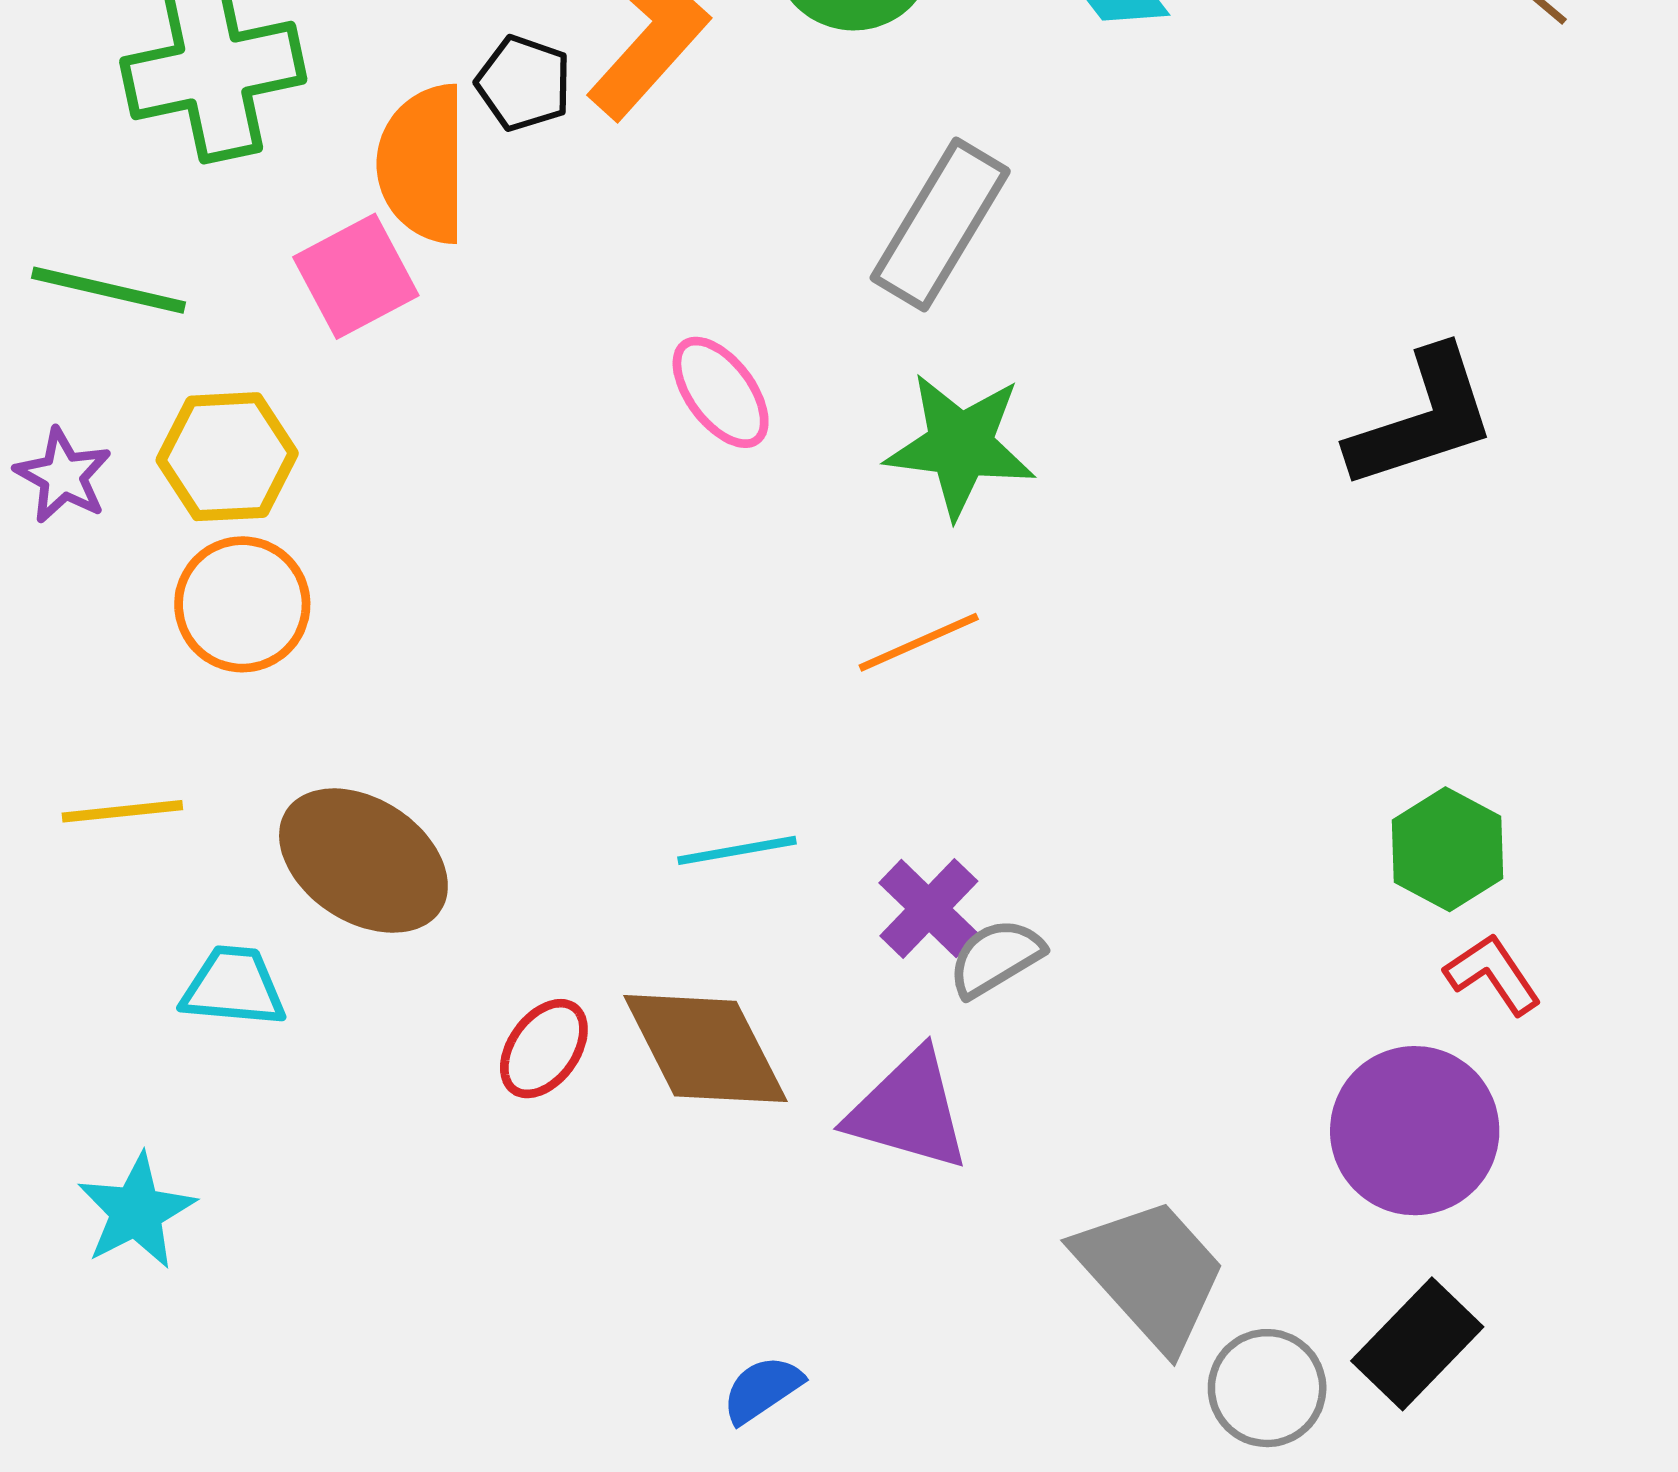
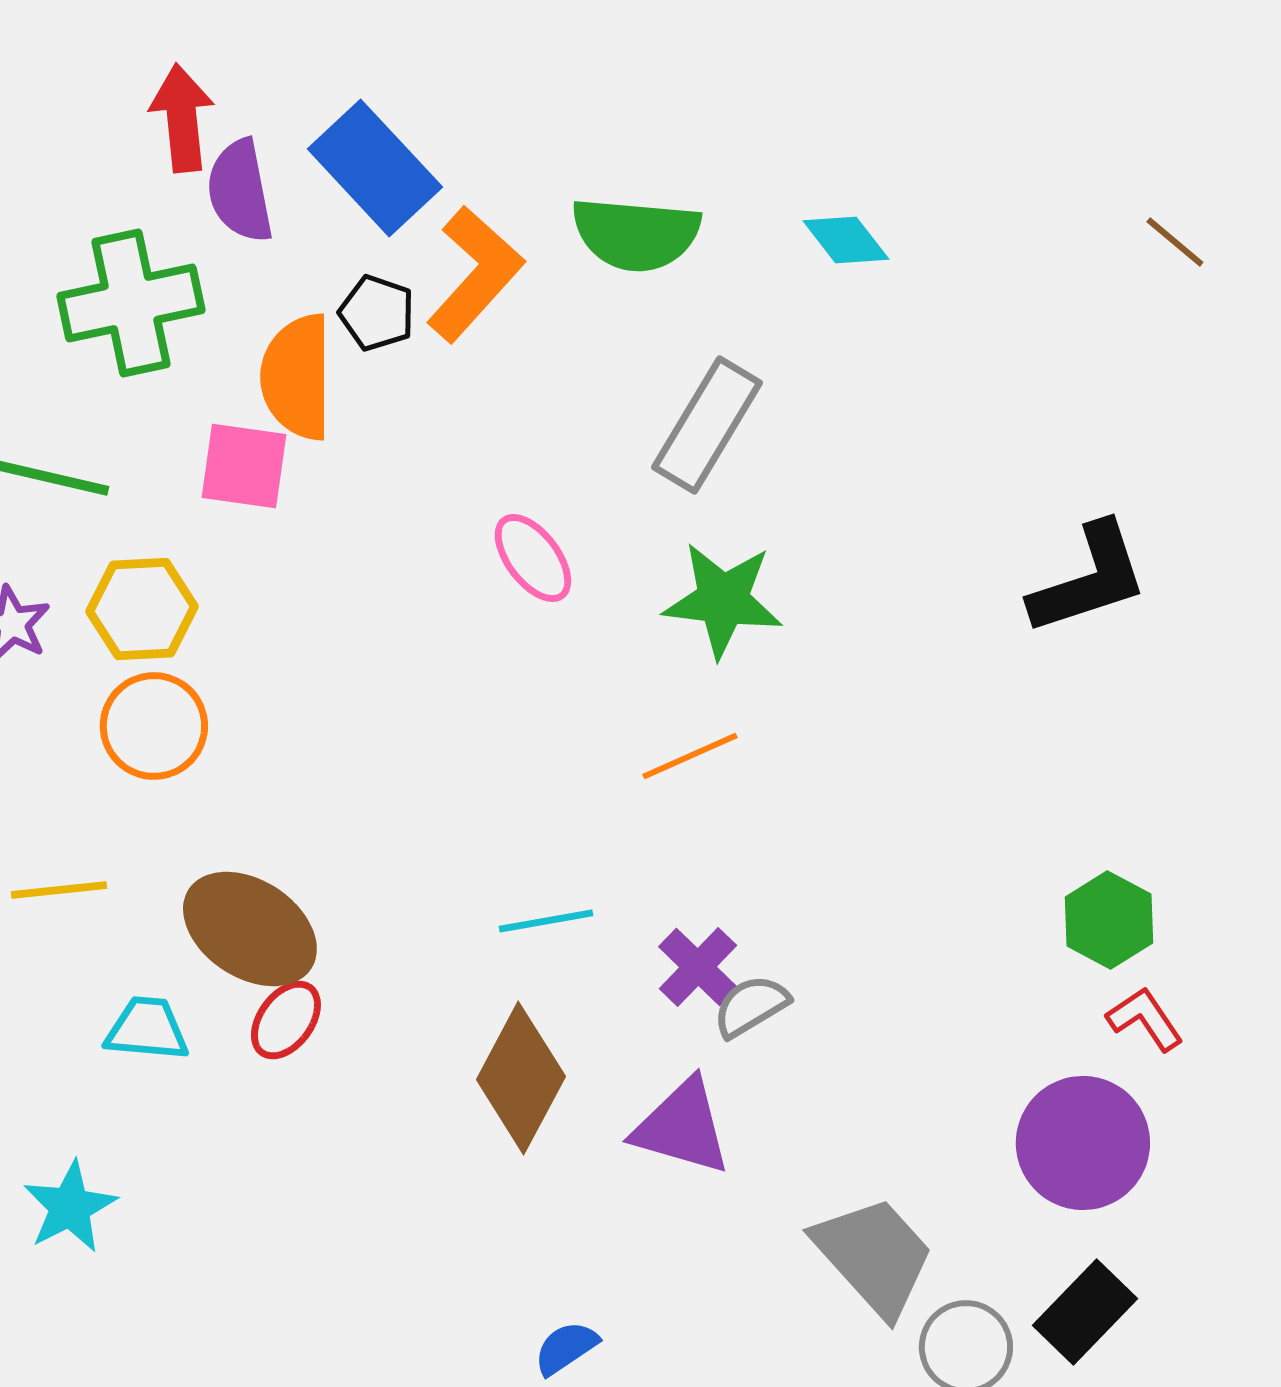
pink square: (356, 276) -> (244, 466), turned 36
red ellipse: (544, 1049) -> (286, 1020), moved
brown diamond: (705, 1049) -> (521, 1078), turned 55

